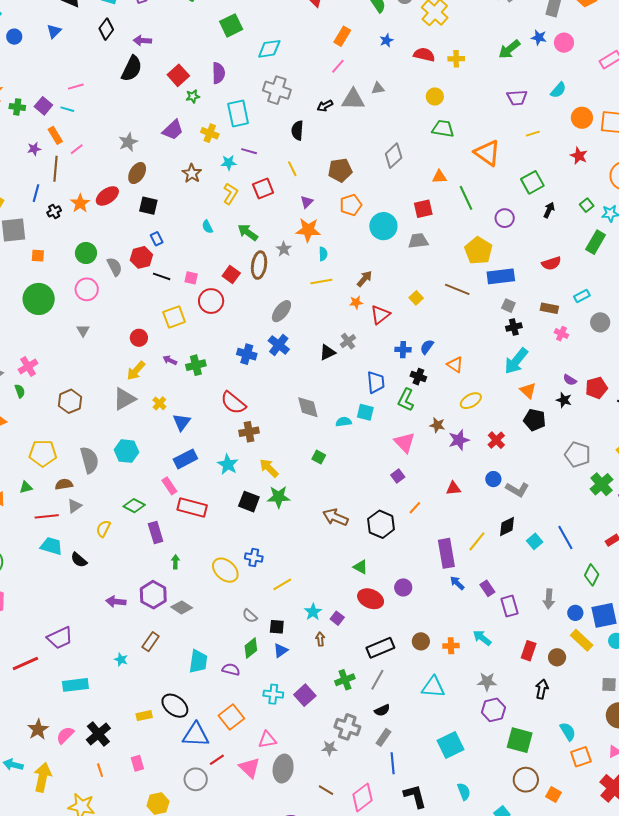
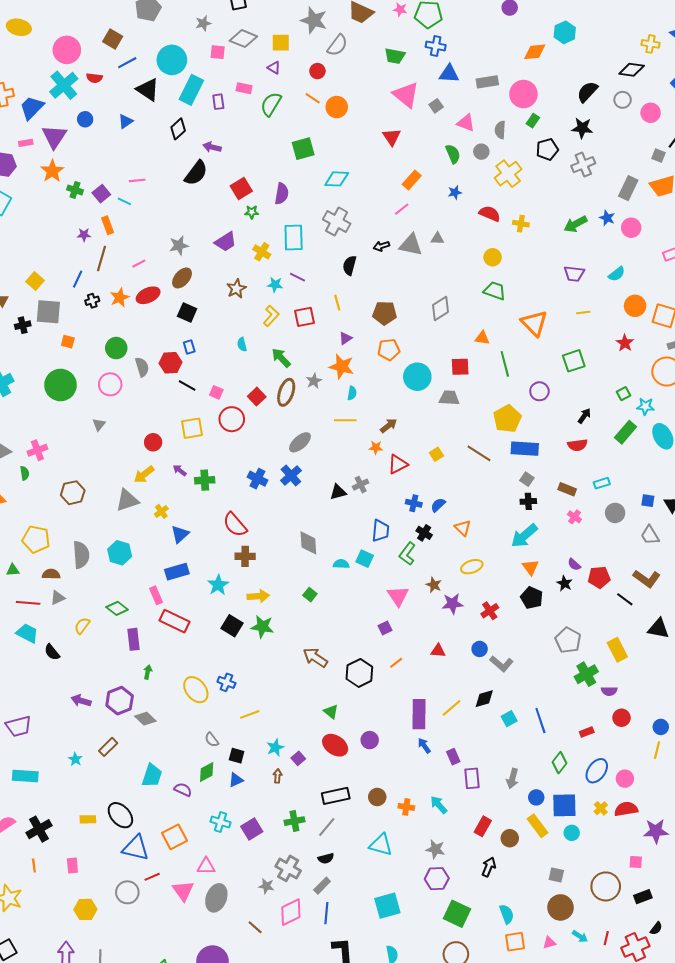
pink line: (77, 149) -> (139, 264), moved
black arrow: (549, 210) -> (584, 416), moved
yellow arrow: (269, 468) -> (258, 596), turned 120
pink diamond: (363, 797) -> (291, 912), moved

